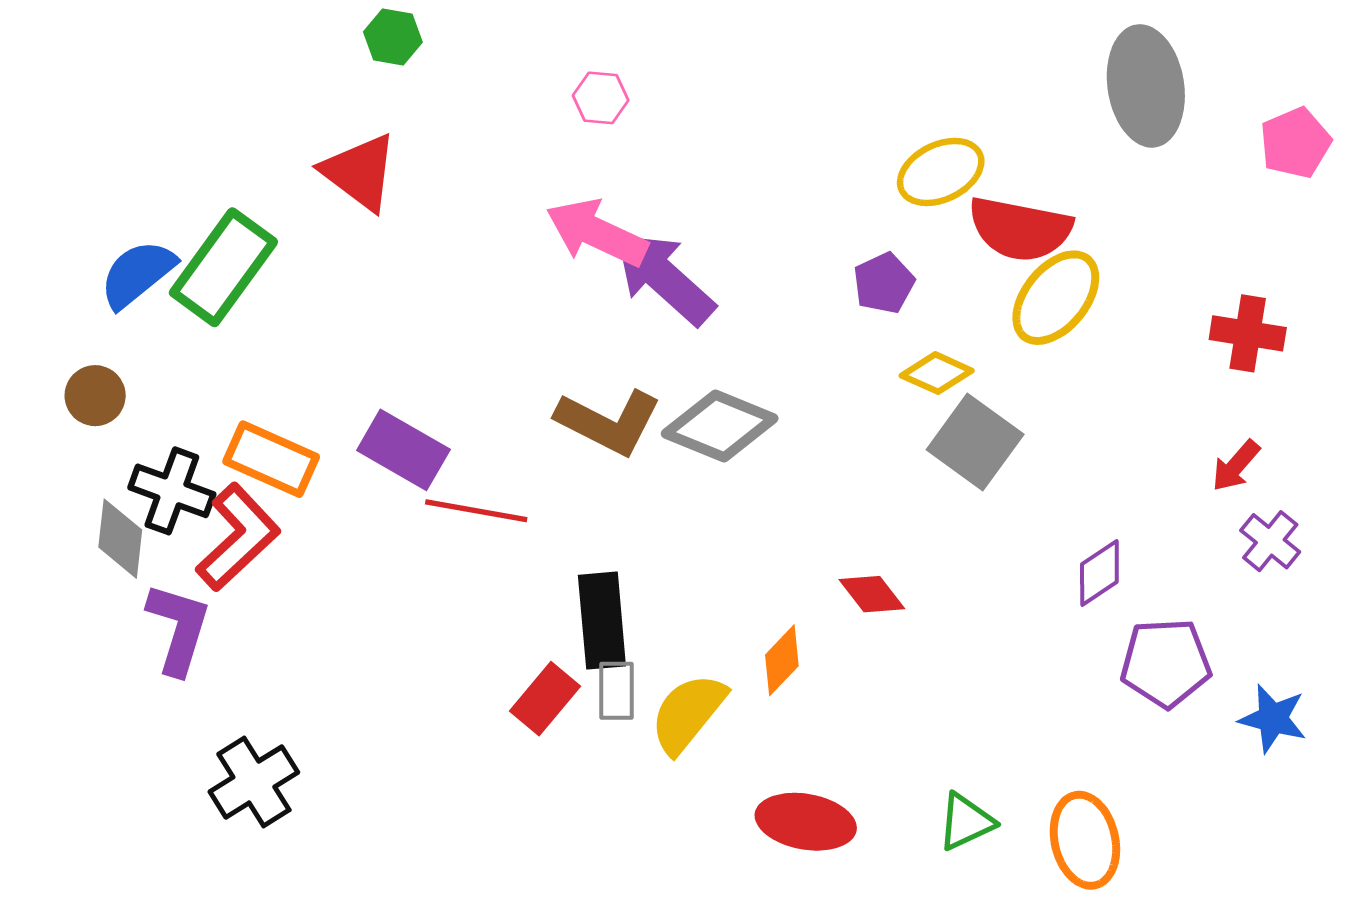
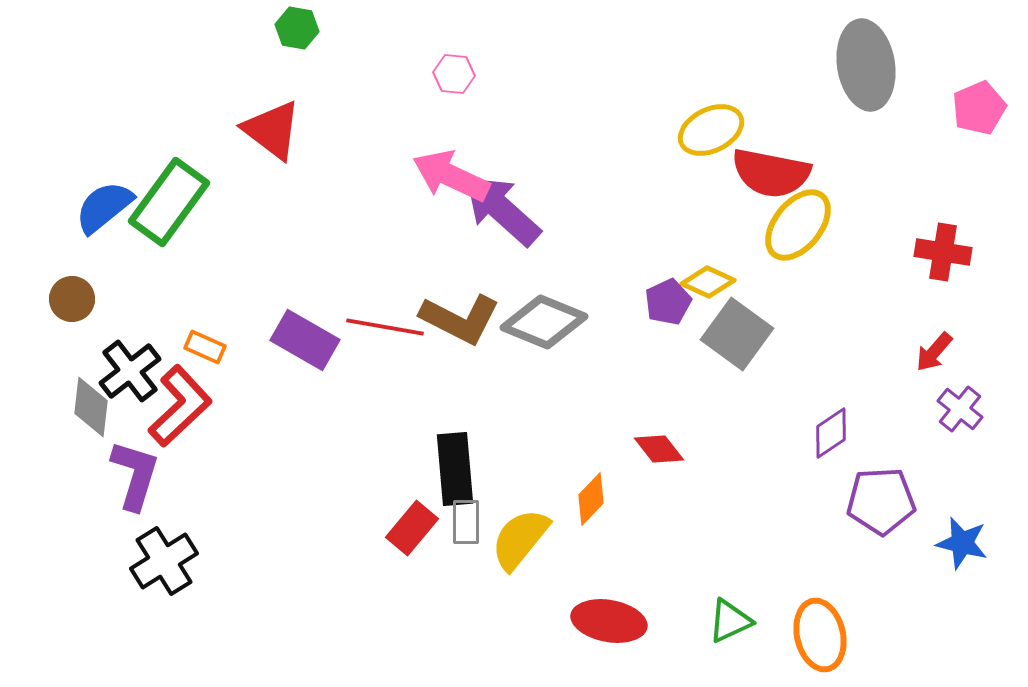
purple pentagon: (884, 283) -> (668, 302), moved
orange rectangle: (271, 459) -> (205, 347), size x0.6
black cross: (172, 491) -> (130, 371), turned 32
red line: (476, 511) -> (385, 327), moved
black cross: (254, 782) -> (164, 561), moved

